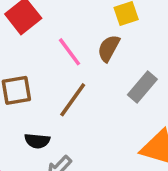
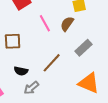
brown line: (73, 100) -> (52, 63), moved

